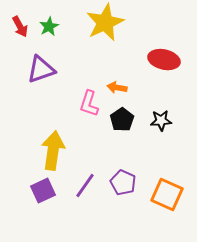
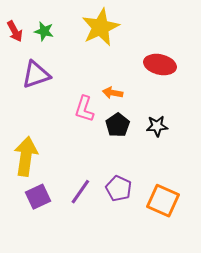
green star: (49, 27) -> (44, 31), turned -30
yellow arrow: (53, 151) -> (26, 156), moved

